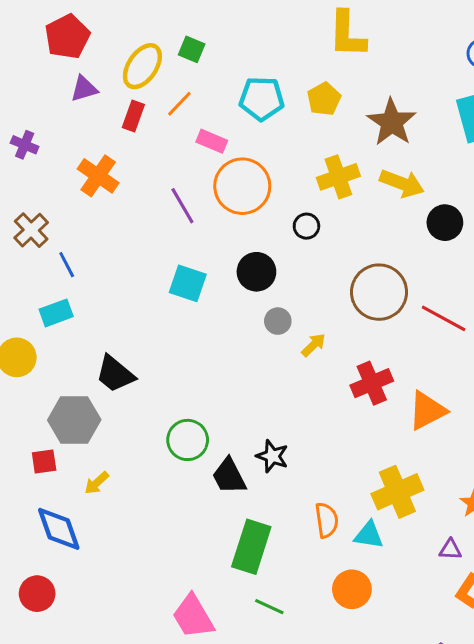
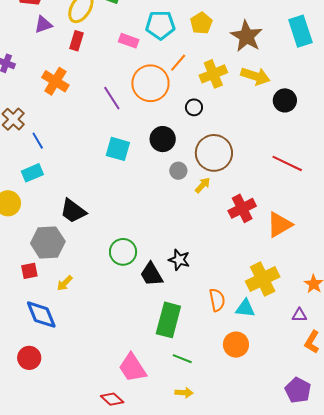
orange line: (179, 104) -> (178, 63), moved
pink rectangle: (212, 141) -> (129, 41), moved
brown circle: (379, 292) -> (214, 153), moved

